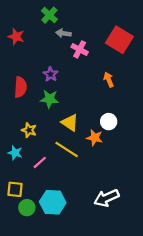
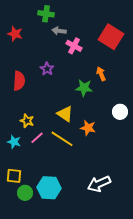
green cross: (49, 15) -> (46, 14), turned -35
green star: (49, 99) -> (84, 88), moved
white circle: (109, 122) -> (120, 112), moved
pink line: (40, 162) -> (37, 138), moved

